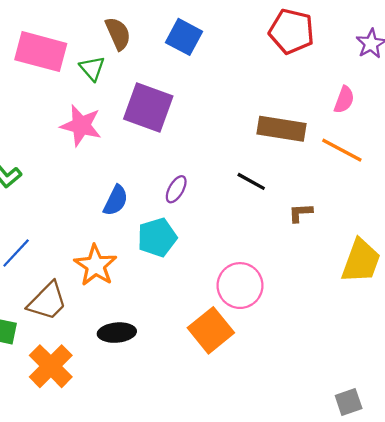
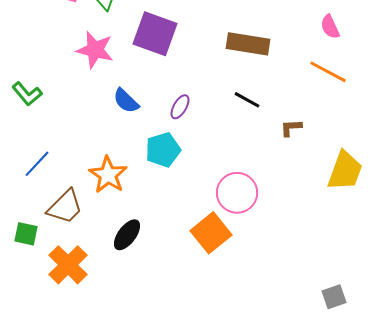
pink semicircle: (344, 100) -> (330, 27), turned 135
brown rectangle: (281, 129) -> (248, 44), moved
blue semicircle: (116, 200) -> (126, 101), moved, turned 108
black ellipse: (117, 333) -> (127, 235), turned -48

